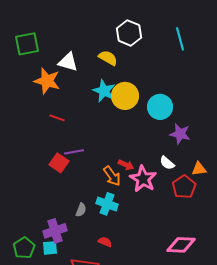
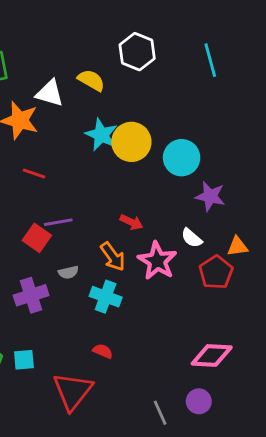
yellow semicircle: (108, 58) -> (91, 80), moved
red arrow: (126, 165) -> (131, 222), moved
gray semicircle: (81, 210) -> (68, 272), moved, turned 56
purple cross: (55, 231) -> (31, 295), moved

